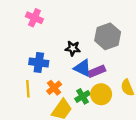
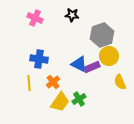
black star: (73, 48) -> (72, 15), moved
yellow circle: (101, 94) -> (109, 56), moved
green cross: (83, 96) -> (79, 99), moved

